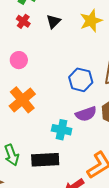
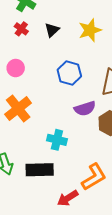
blue hexagon: (81, 80) -> (69, 73), moved
purple semicircle: (86, 114) -> (85, 109), moved

